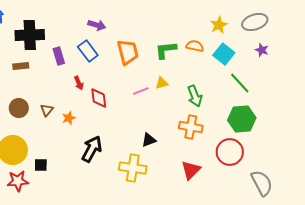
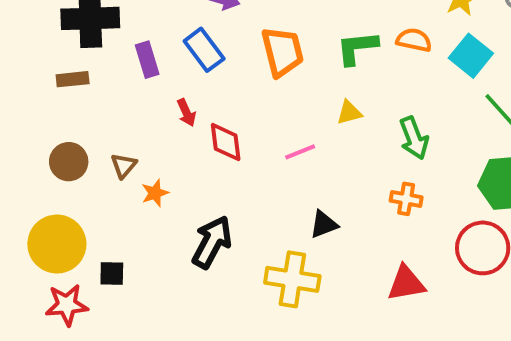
pink line: (141, 91) -> (300, 152), moved
orange star: (69, 118) -> (155, 193), moved
orange cross: (191, 127) -> (406, 199), size x0.7
red triangle: (191, 170) -> (406, 283), turned 35

